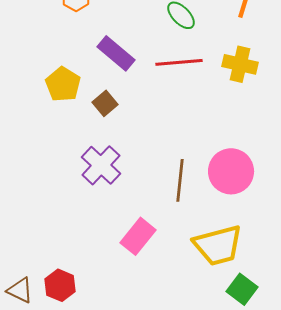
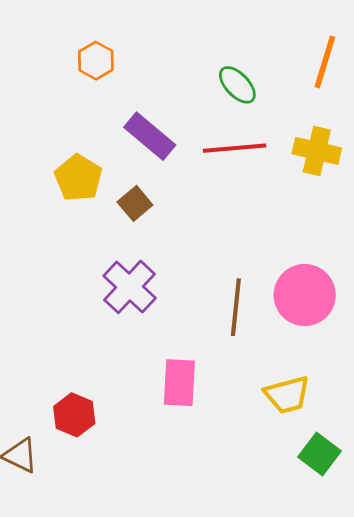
pink rectangle: (138, 236) -> (179, 383), turned -36
yellow trapezoid: (218, 245) -> (287, 395), size x0.7
red hexagon: (60, 285) -> (74, 415), moved

